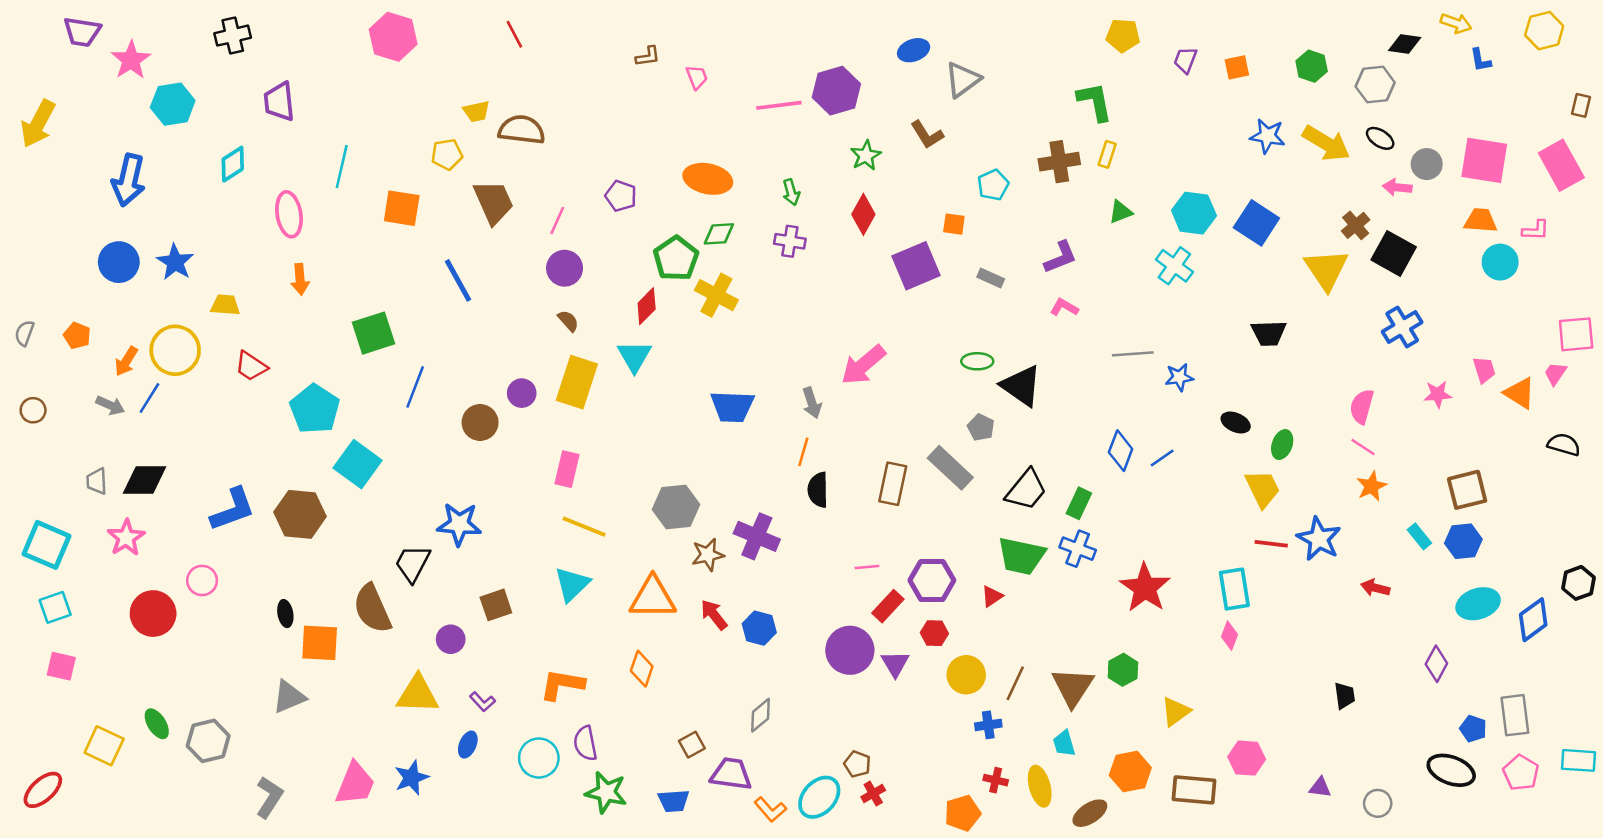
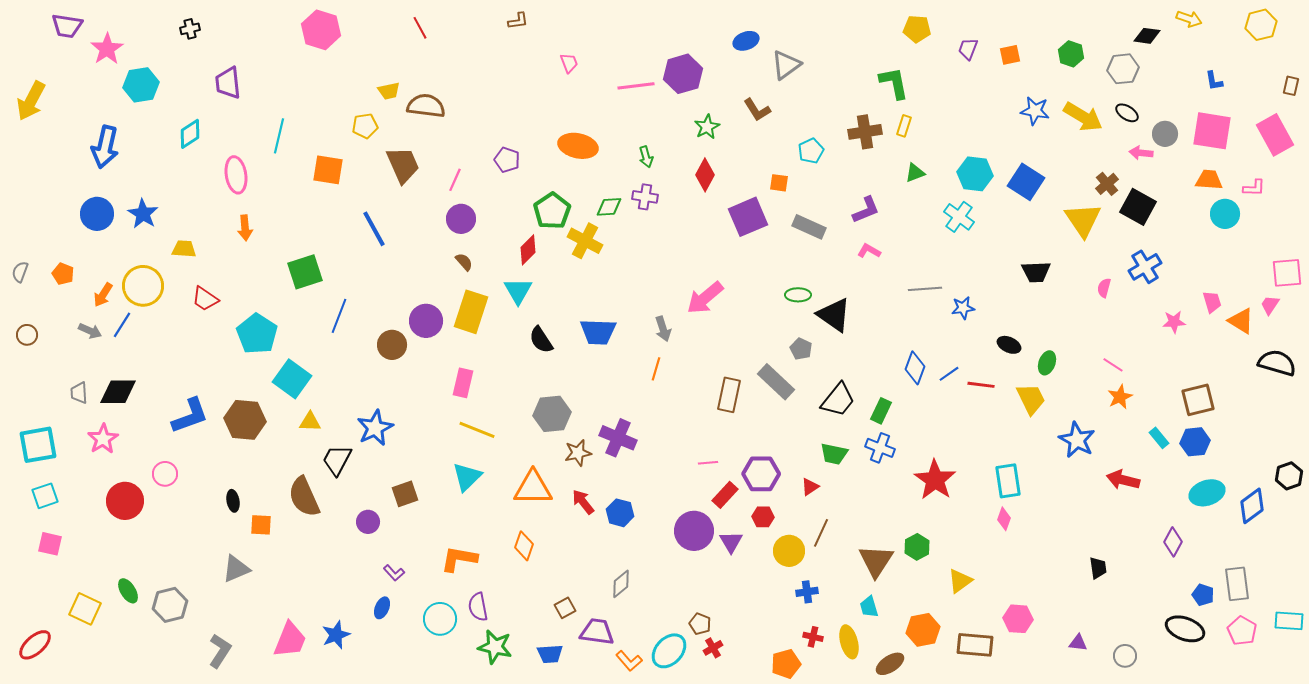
black cross: (233, 36) -> (190, 29), size x0.7
brown L-shape: (648, 56) -> (518, 21), moved
blue L-shape: (1481, 60) -> (1214, 81), moved
green diamond: (719, 234) -> (609, 207), moved
gray rectangle: (991, 278) -> (809, 227), size x1.5
purple circle: (522, 393) -> (426, 321), size x1.4
pink semicircle: (1362, 407) -> (1104, 288), moved, size x0.7
black semicircle: (1564, 445) -> (1277, 363), size x1.4
black semicircle: (818, 490) -> (541, 340), moved, turned -32
blue star: (459, 524) -> (375, 428), turned -30
red line: (1271, 544) -> (981, 385), moved
cyan square: (47, 545) -> (38, 445), turned -33
green trapezoid: (1021, 556) -> (834, 454), size x0.7
red arrow: (1375, 588) -> (1123, 480), size x1.4
orange square: (320, 643) -> (261, 525), size x0.7
brown line: (1015, 683) -> (821, 533), moved
yellow triangle: (418, 694) -> (310, 422), moved, size x0.6

